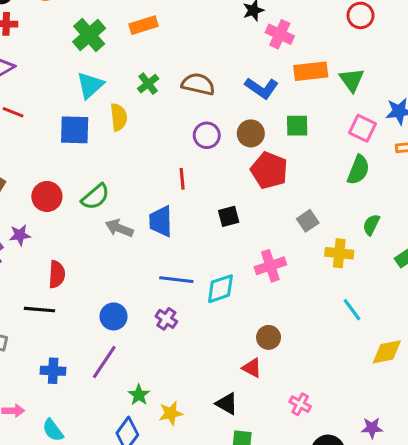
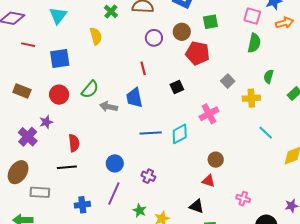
cyan triangle: (90, 85) -> (58, 16), moved
blue square: (75, 130) -> (60, 58), moved
purple cross: (166, 319) -> (148, 176), moved

